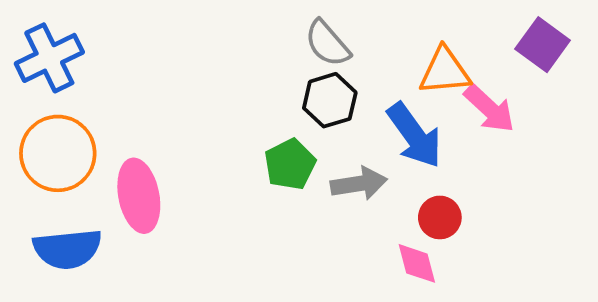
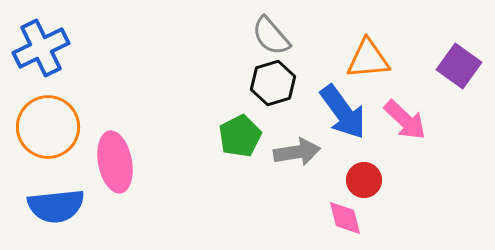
purple square: (543, 45) -> (459, 66), moved
pink arrow: (489, 109) -> (405, 120), moved

